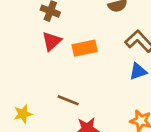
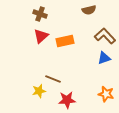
yellow star: (23, 114) -> (39, 91), moved

